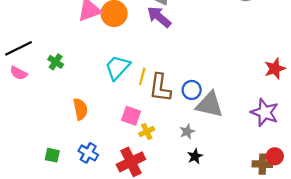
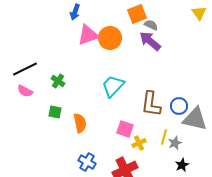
yellow line: (142, 76) -> (164, 137), moved
green square: (52, 155) -> (55, 112), moved

